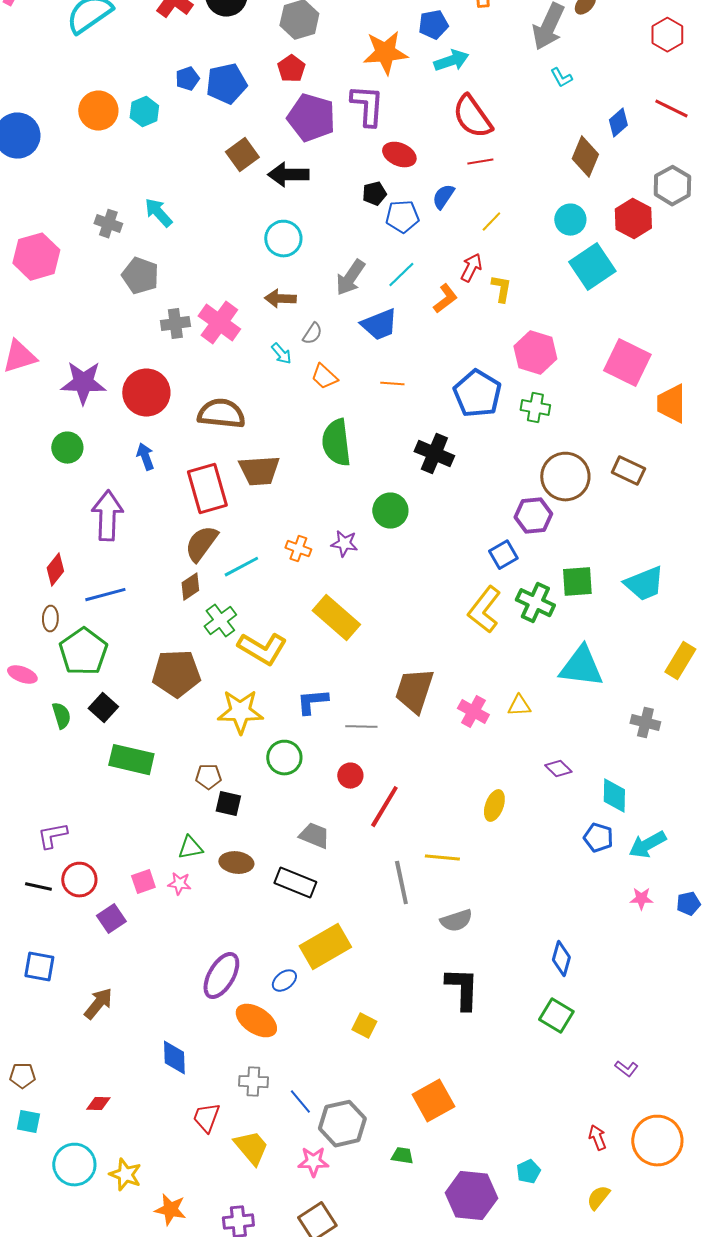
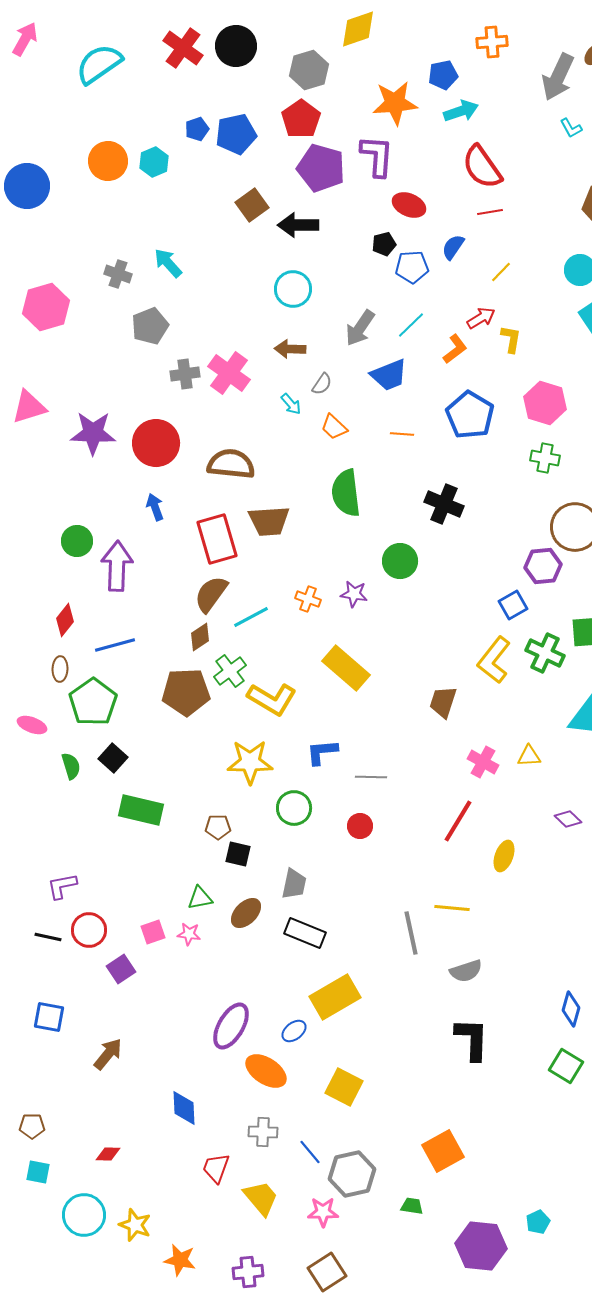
red pentagon: (291, 69) -> (301, 119), size x1.4
red arrow: (471, 268) -> (481, 318), turned 32
gray pentagon: (140, 276) -> (150, 326), turned 30
blue pentagon: (477, 394) -> (470, 415), moved
green circle: (67, 448) -> (77, 541), moved
brown pentagon: (176, 674) -> (186, 692), moved
brown trapezoid: (414, 691) -> (443, 702), moved, size x0.7
red line: (384, 807) -> (458, 821), moved
gray trapezoid: (314, 836) -> (294, 884), moved, turned 80
brown ellipse: (236, 863) -> (246, 913), turned -52
yellow square: (364, 1026) -> (344, 1087), moved, size x1.5

